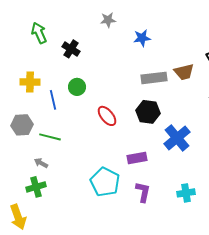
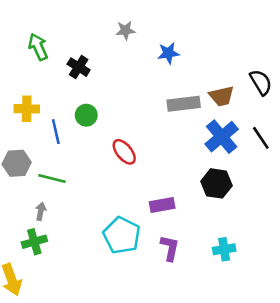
black hexagon: (148, 112) -> (217, 183), moved
blue cross: (177, 138) -> (222, 137), moved
gray arrow: (41, 163) -> (41, 211), turned 72

